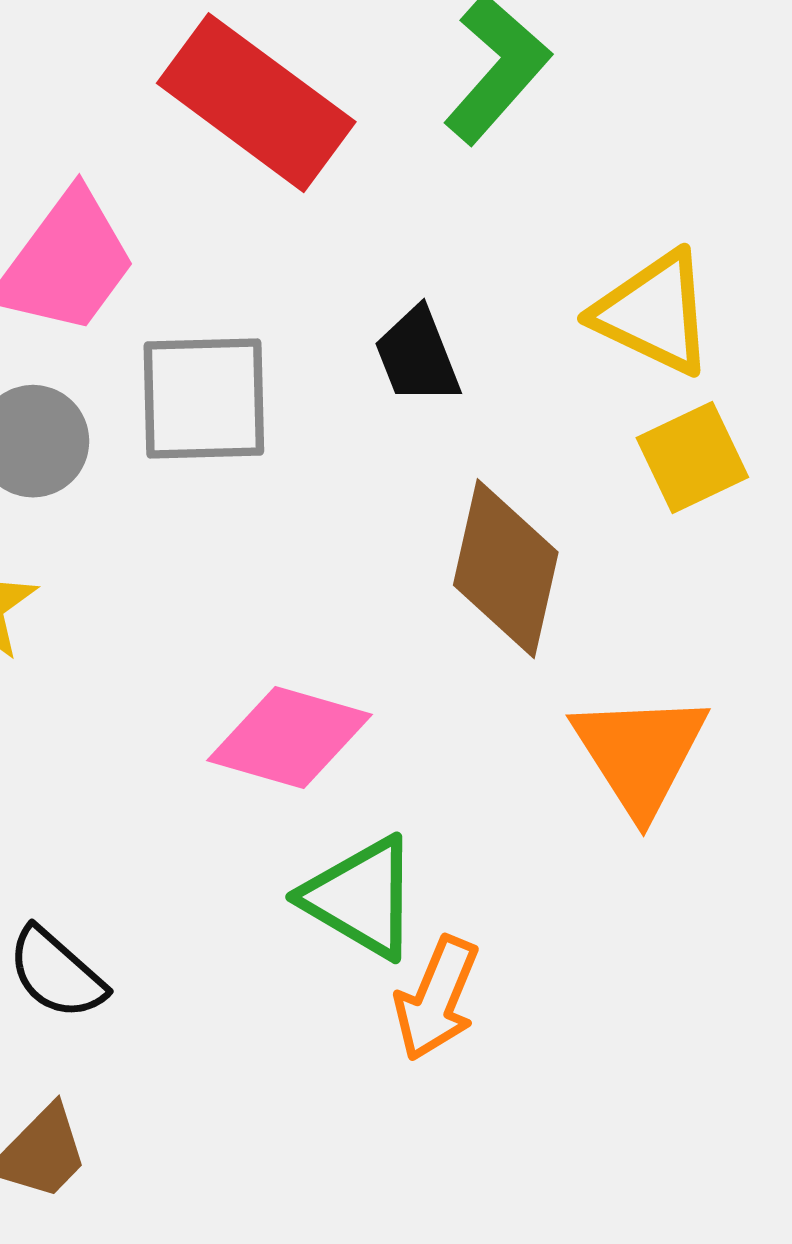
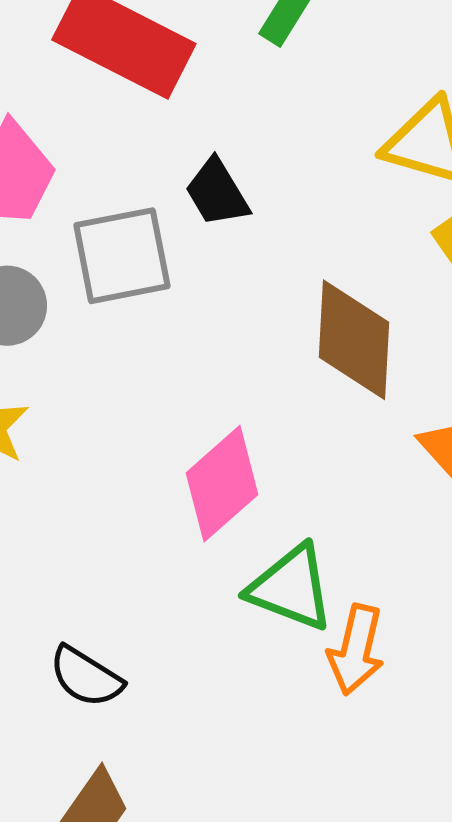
black trapezoid: (417, 356) -> (217, 193), moved
pink diamond: (290, 738) -> (222, 484), turned -48

